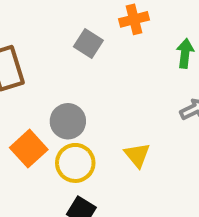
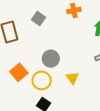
gray square: (88, 43) -> (38, 19), moved
gray circle: (68, 121) -> (51, 59), moved

